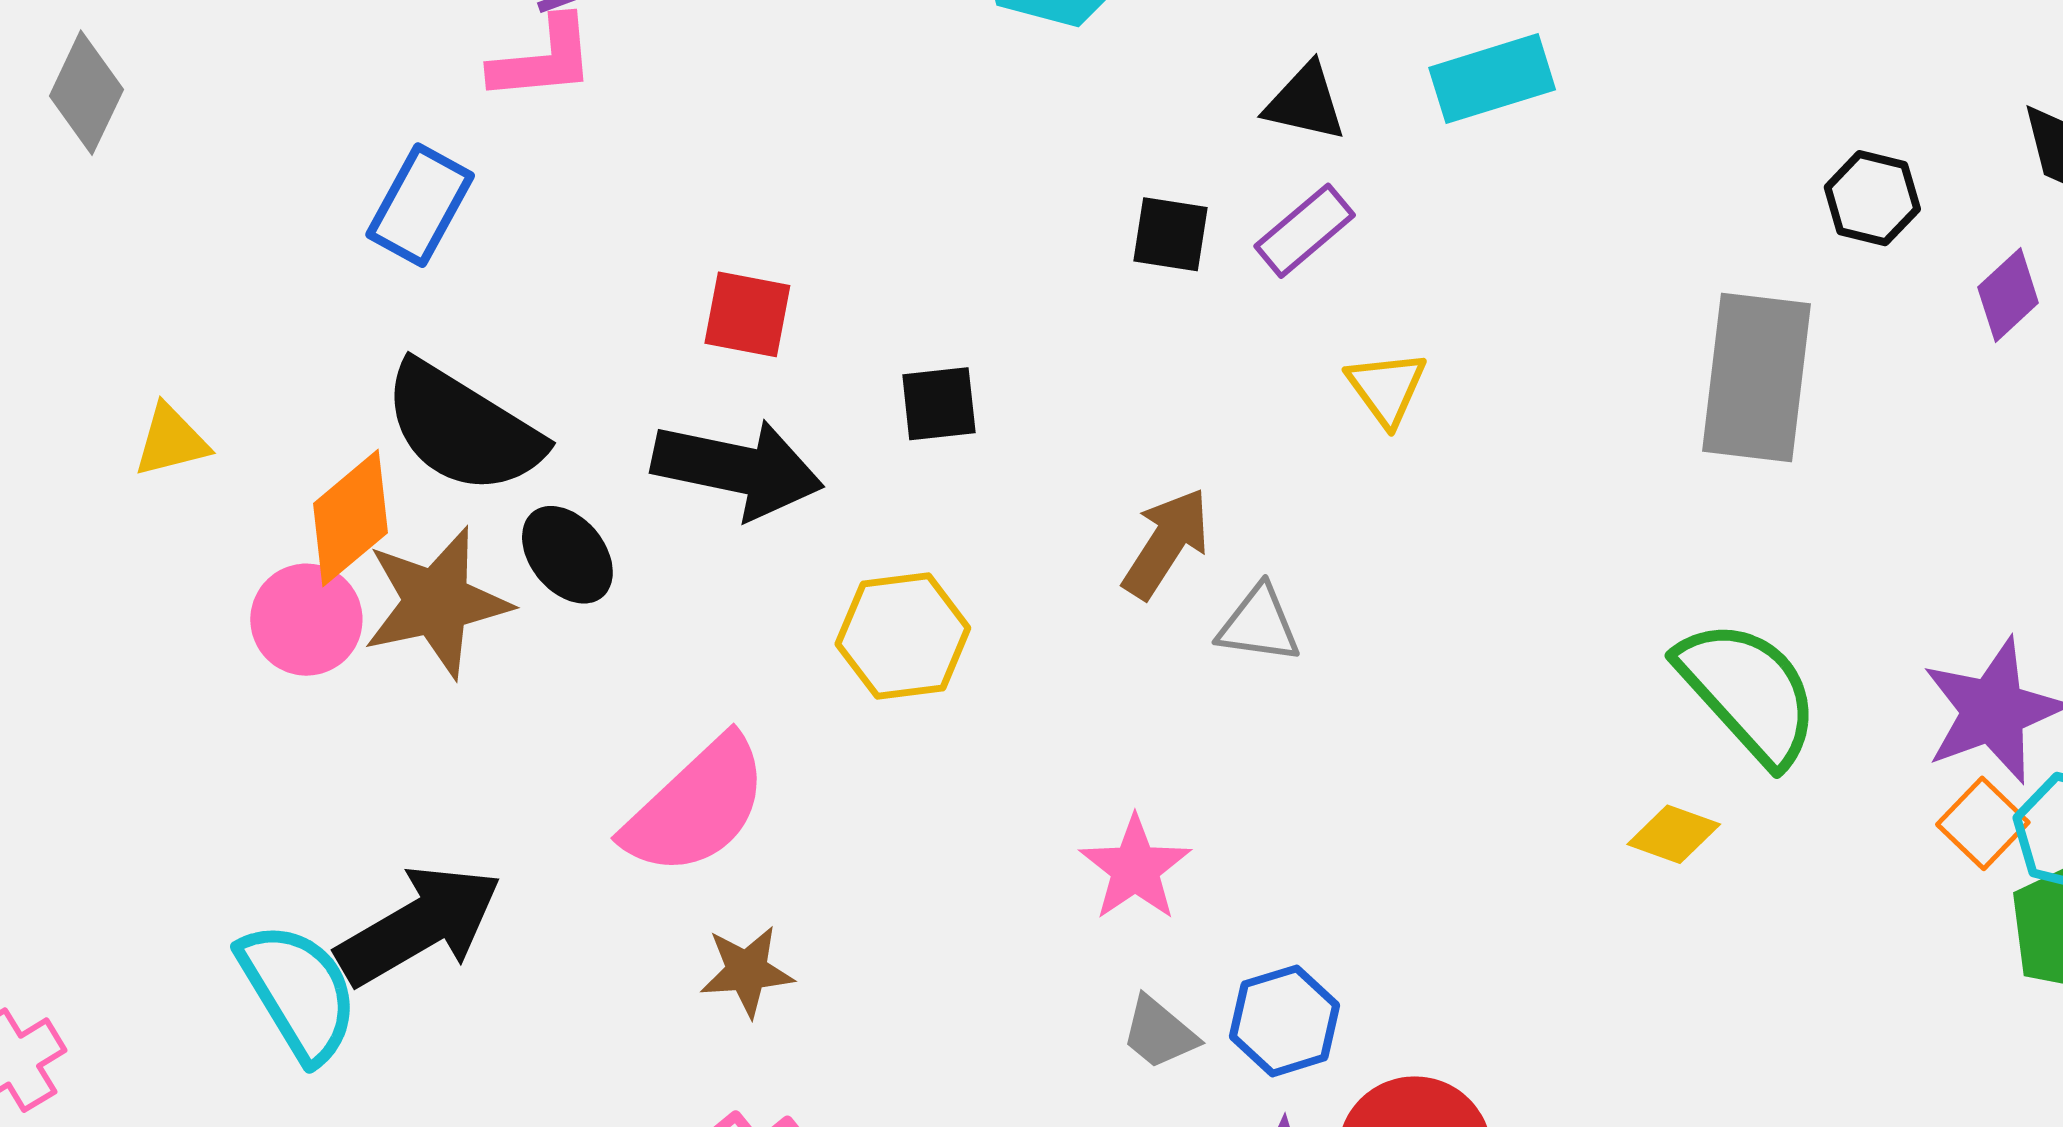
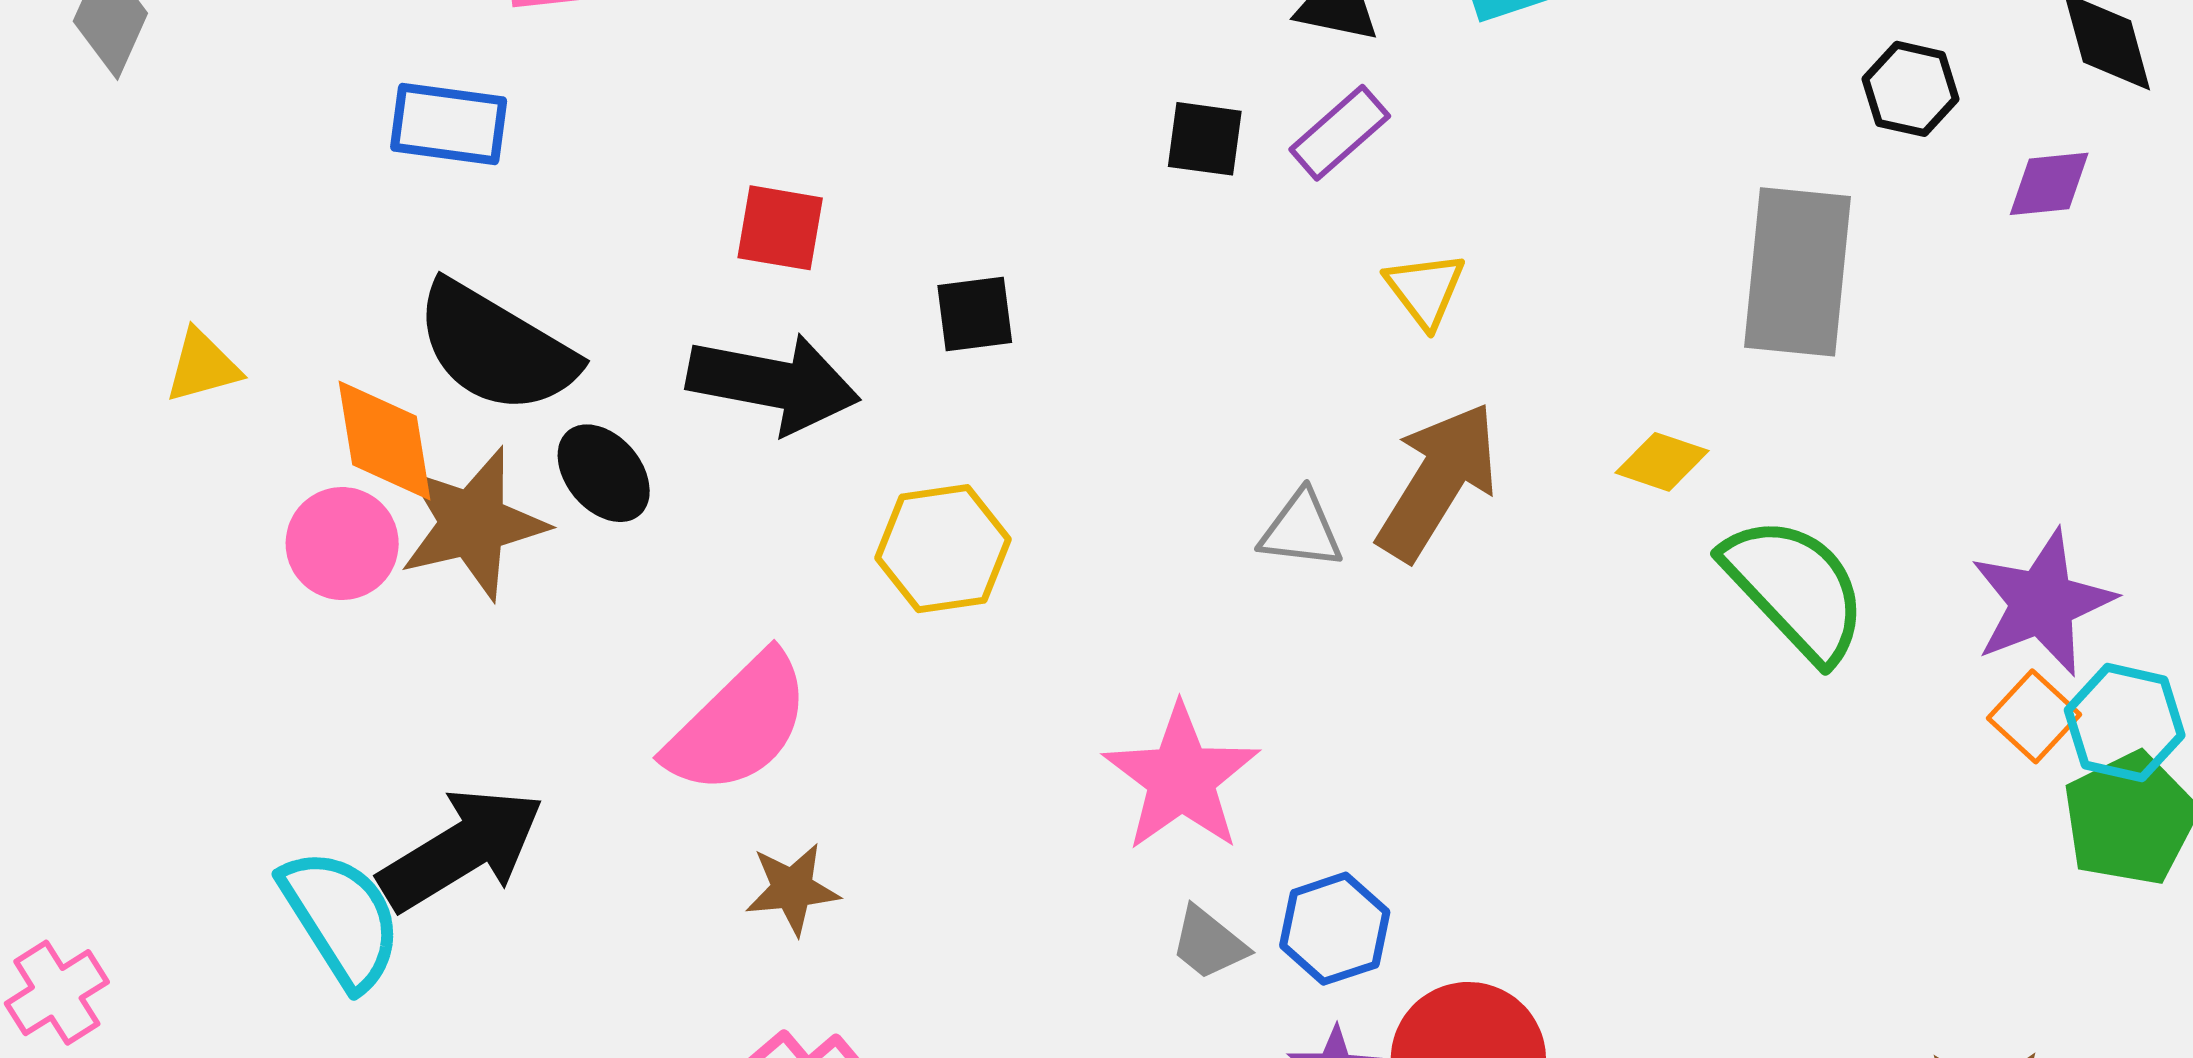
blue rectangle: (420, 205) -> (449, 124), turned 70
purple diamond: (2008, 295) -> (2049, 184), turned 38
orange diamond: (350, 518) -> (384, 441), turned -58
brown arrow: (1166, 543) -> (1438, 481), moved, size x1.4
yellow diamond: (1674, 834) -> (1662, 462), moved
pink star: (1135, 868) -> (1181, 778), size x1.4

